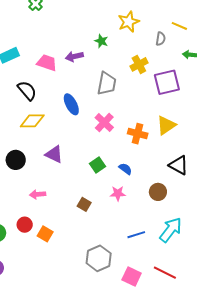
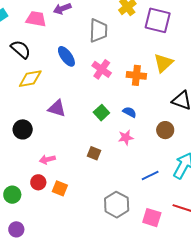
purple square: (167, 82) -> (158, 20), turned 36
black circle: (16, 160) -> (23, 129), moved
pink arrow: (38, 194) -> (47, 159), moved

